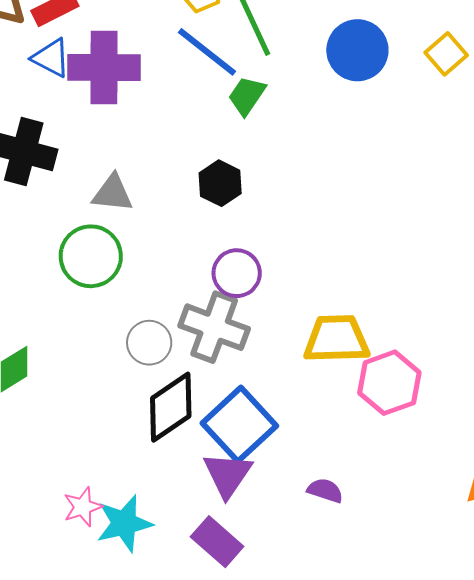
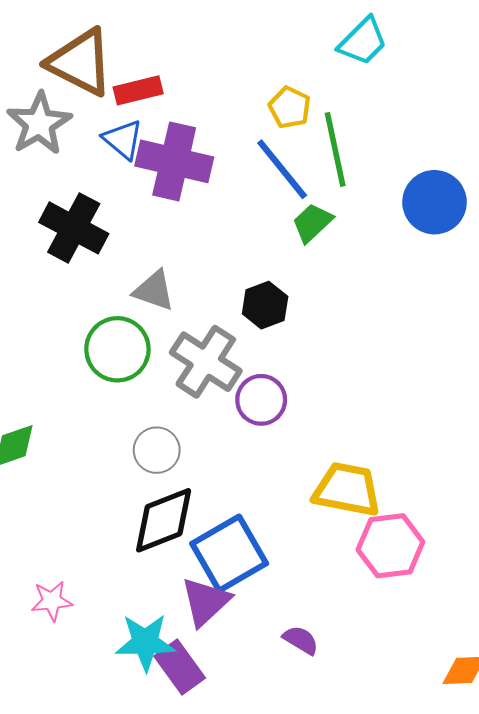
gray cross: (214, 327) -> (206, 362), moved
cyan star: (124, 523) -> (145, 642), moved

